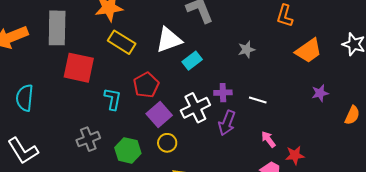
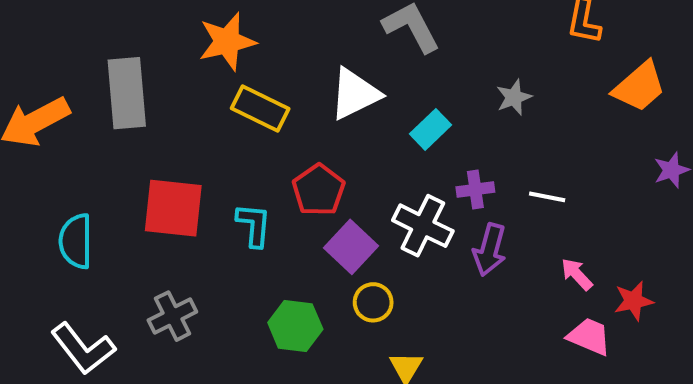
cyan rectangle: (192, 61) -> (431, 129), moved
red square: (79, 68) -> (173, 208), moved
white cross: (195, 108) -> (423, 226), turned -32
gray cross: (88, 139) -> (172, 316), moved

